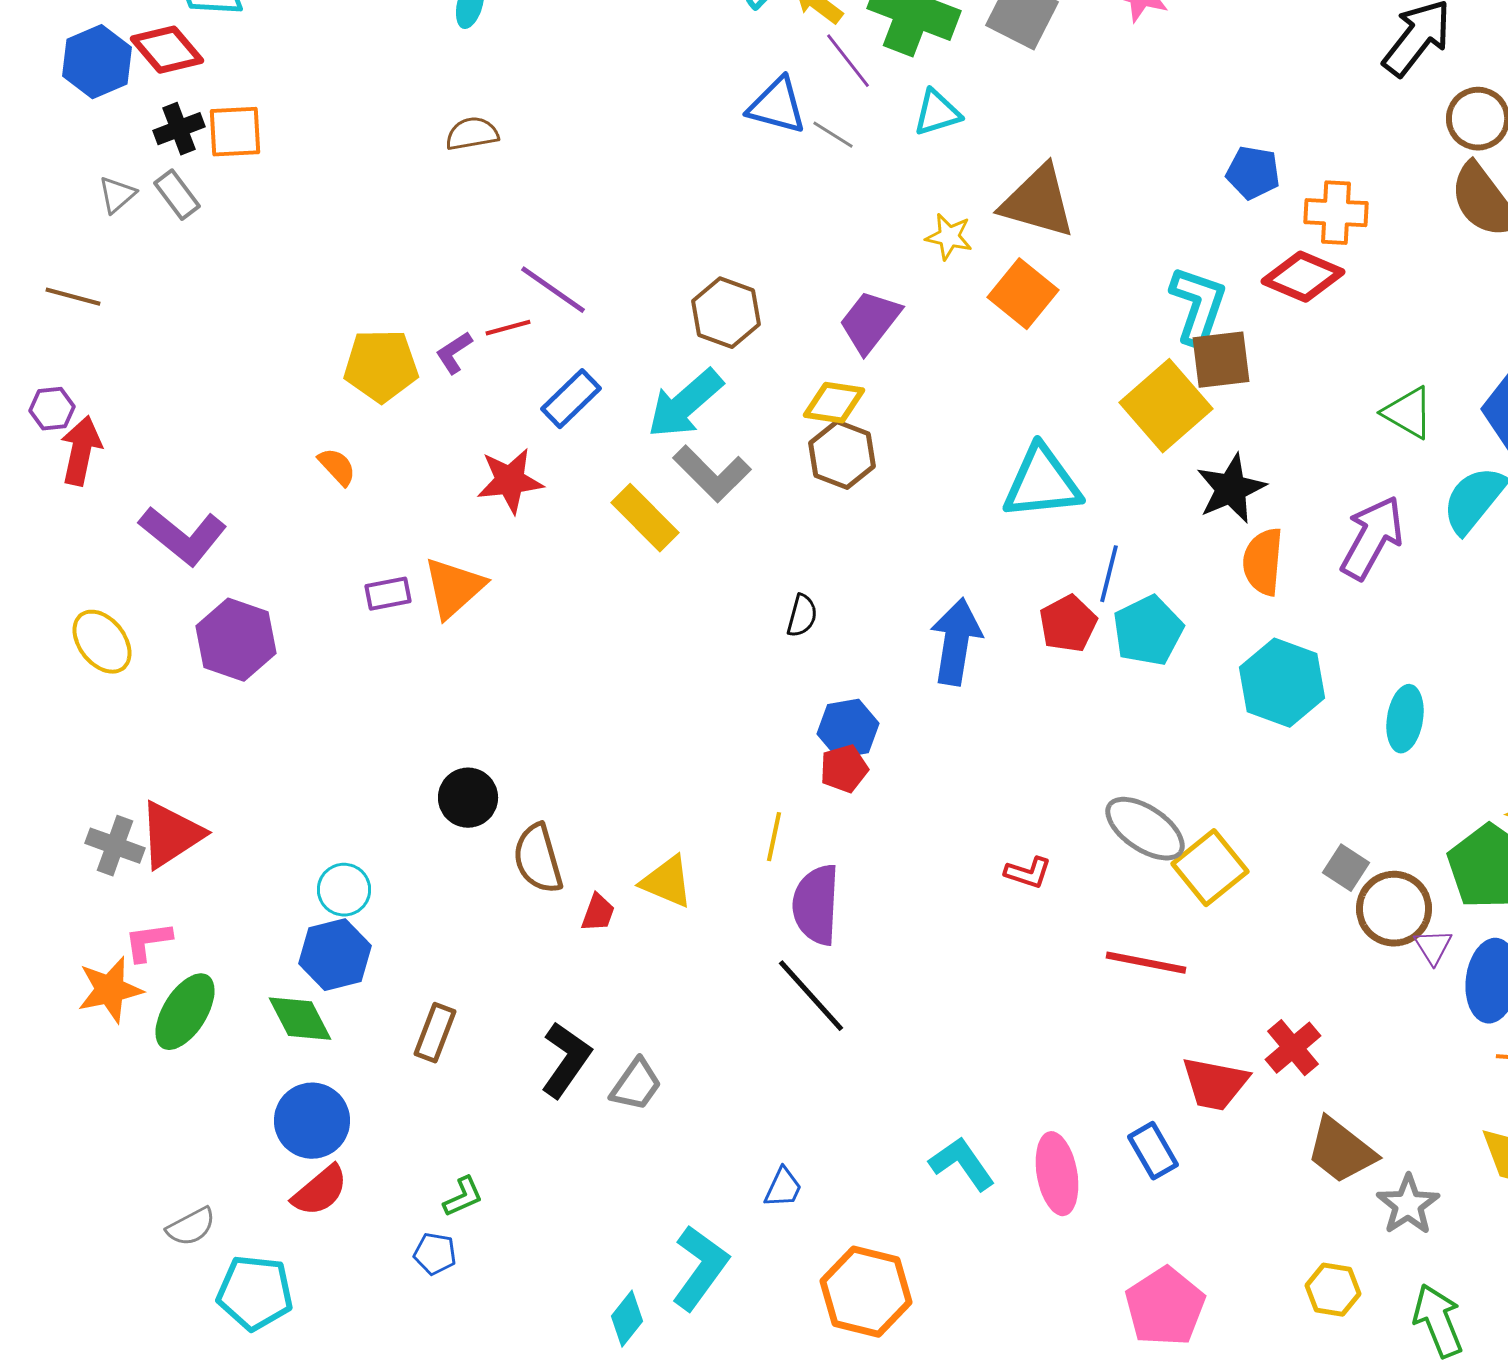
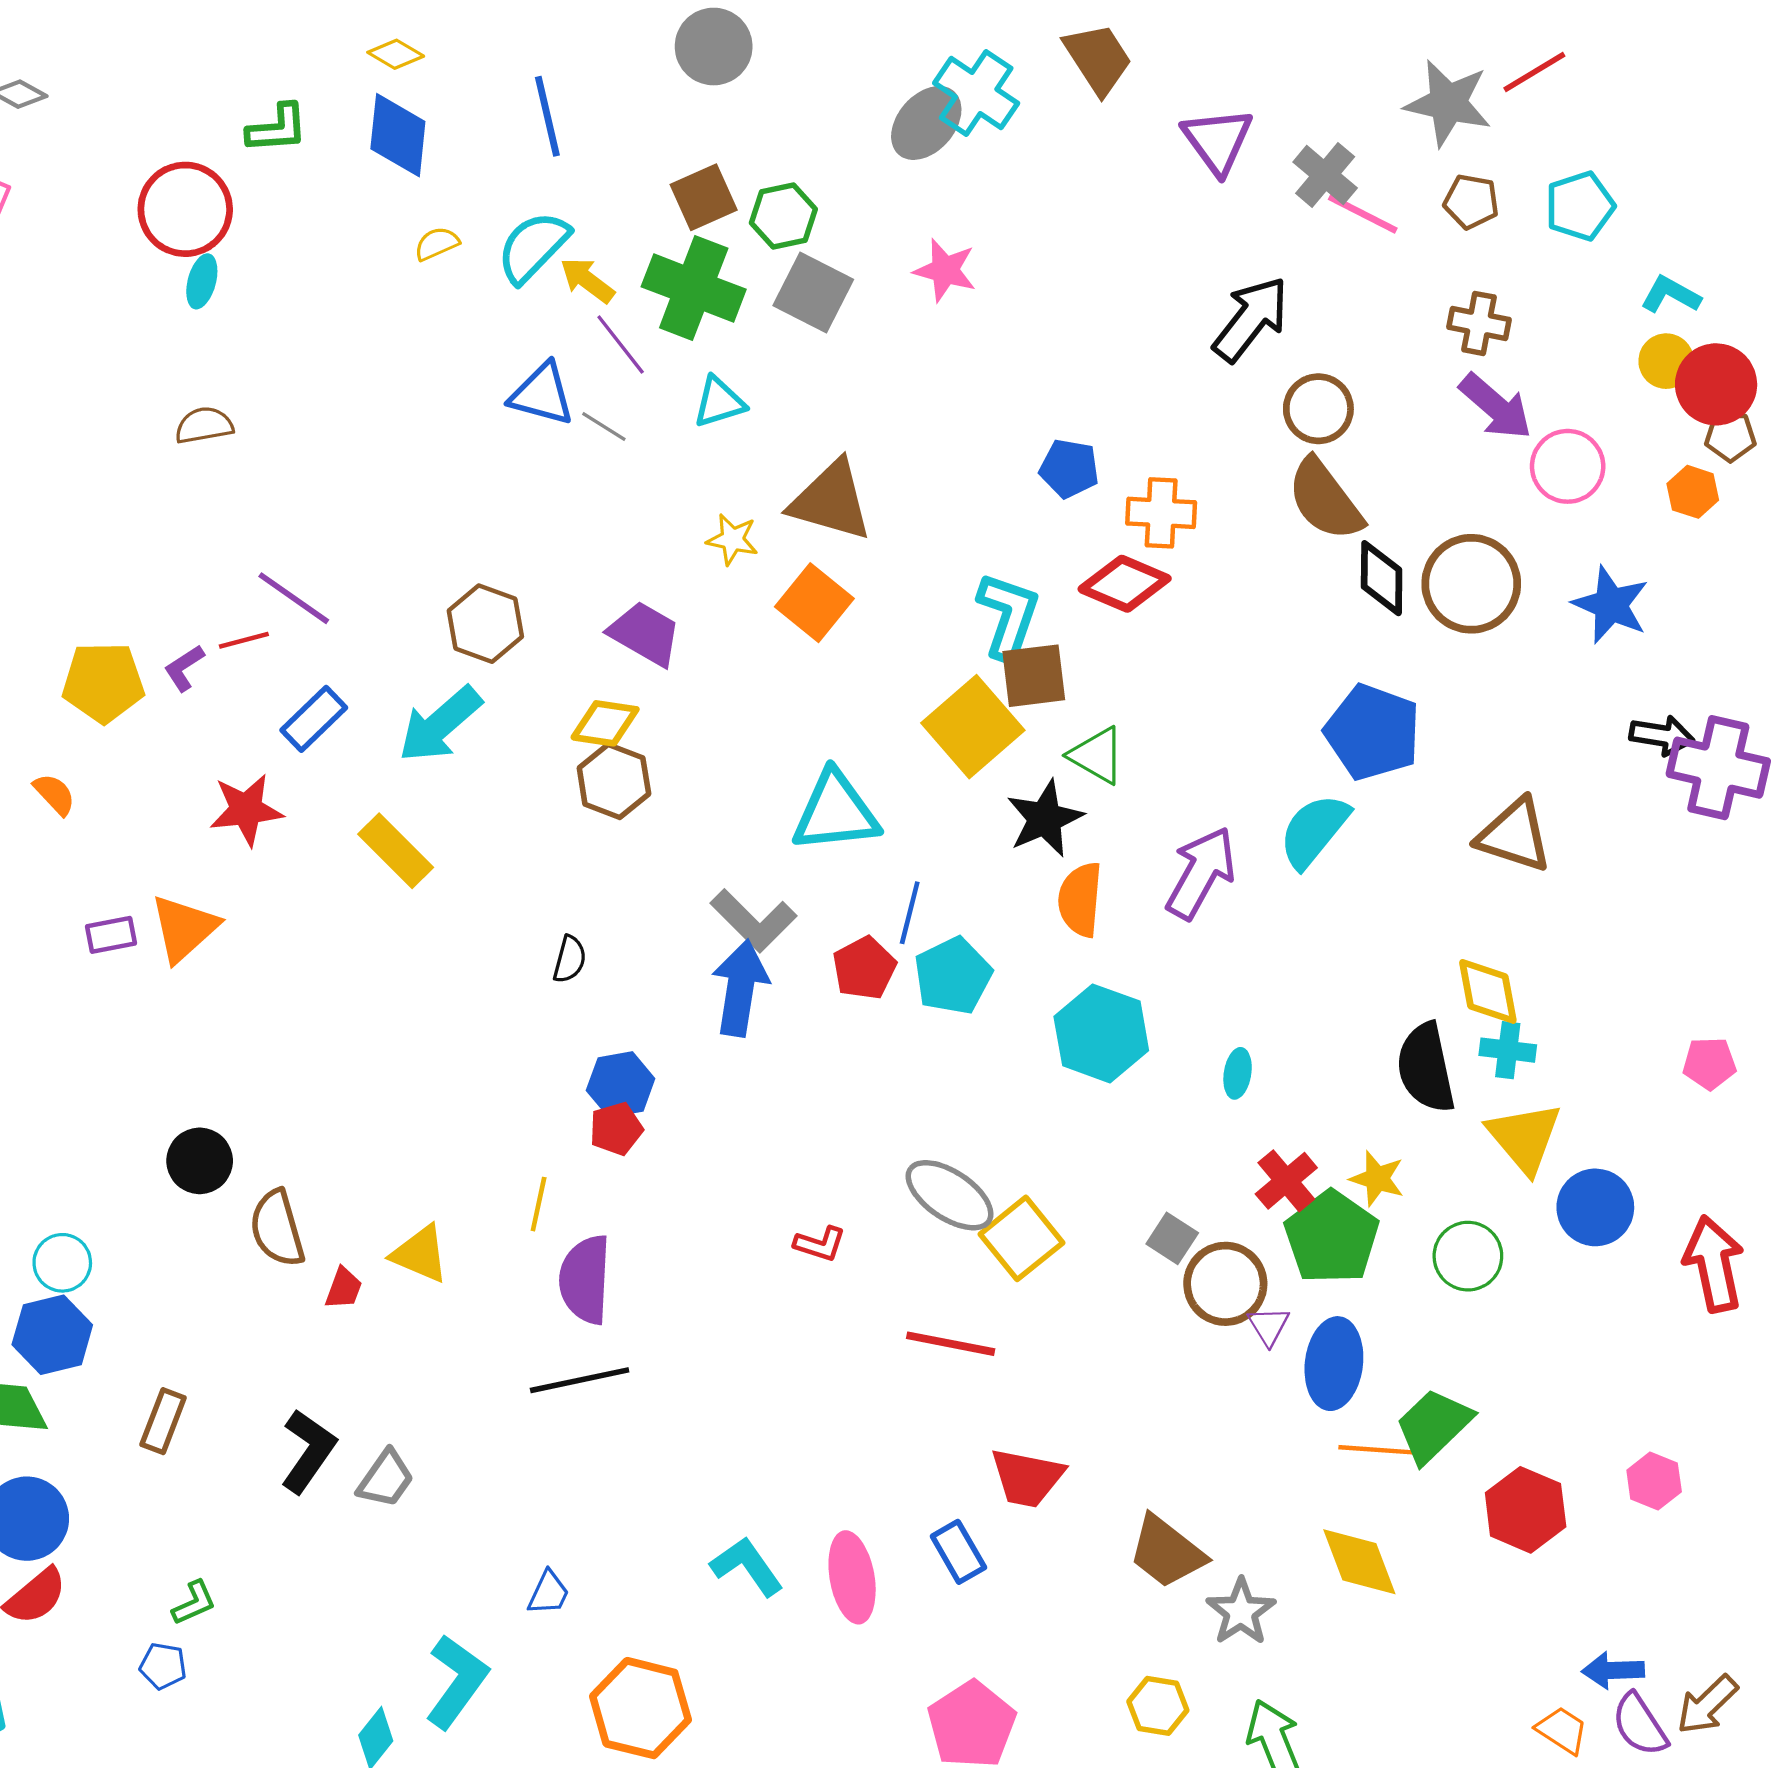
purple trapezoid: (870, 322) -> (645, 634), turned 82
green triangle: (1408, 413) -> (1097, 755), moved
gray L-shape: (712, 474) -> (753, 920), moved
cyan ellipse: (1405, 719) -> (1238, 1073), size x0.7
black line: (811, 996) -> (580, 1380), turned -60
red cross: (1293, 1048) -> (1286, 1181), moved

